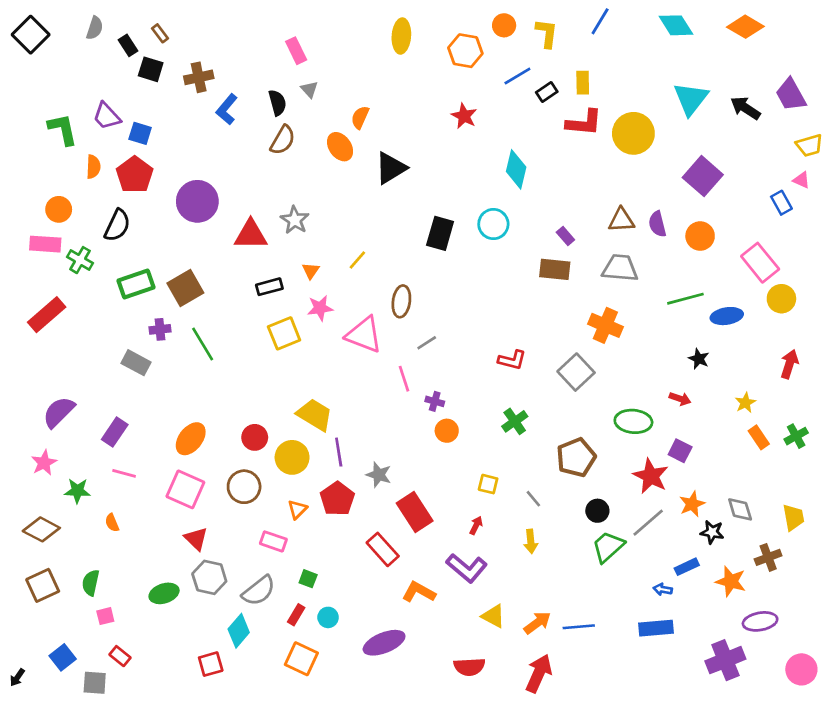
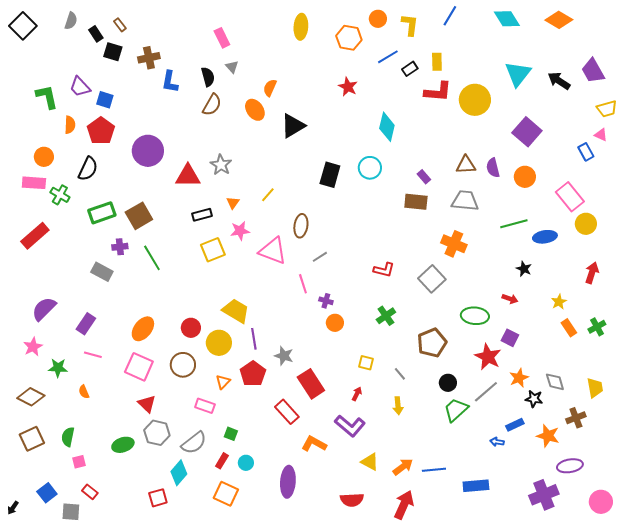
blue L-shape: (227, 109) -> (170, 82), turned -30
blue rectangle: (656, 628) -> (476, 486), moved
purple ellipse: (384, 643) -> (288, 482), turned -64

